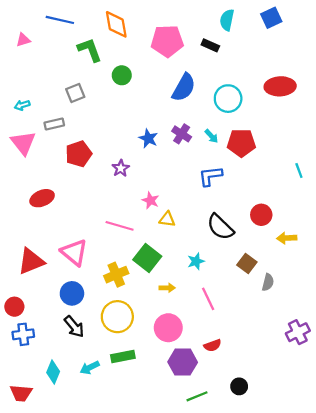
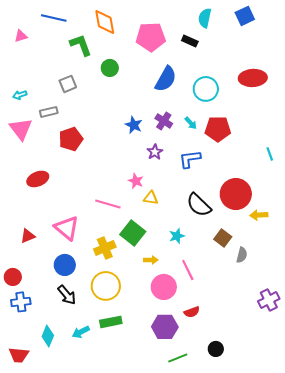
purple star: (121, 168) -> (155, 152), moved
red circle: (261, 215) -> (236, 194), size x1.6
red triangle: (31, 261) -> (28, 236), size x0.6
pink circle: (168, 328) -> (164, 287), moved

